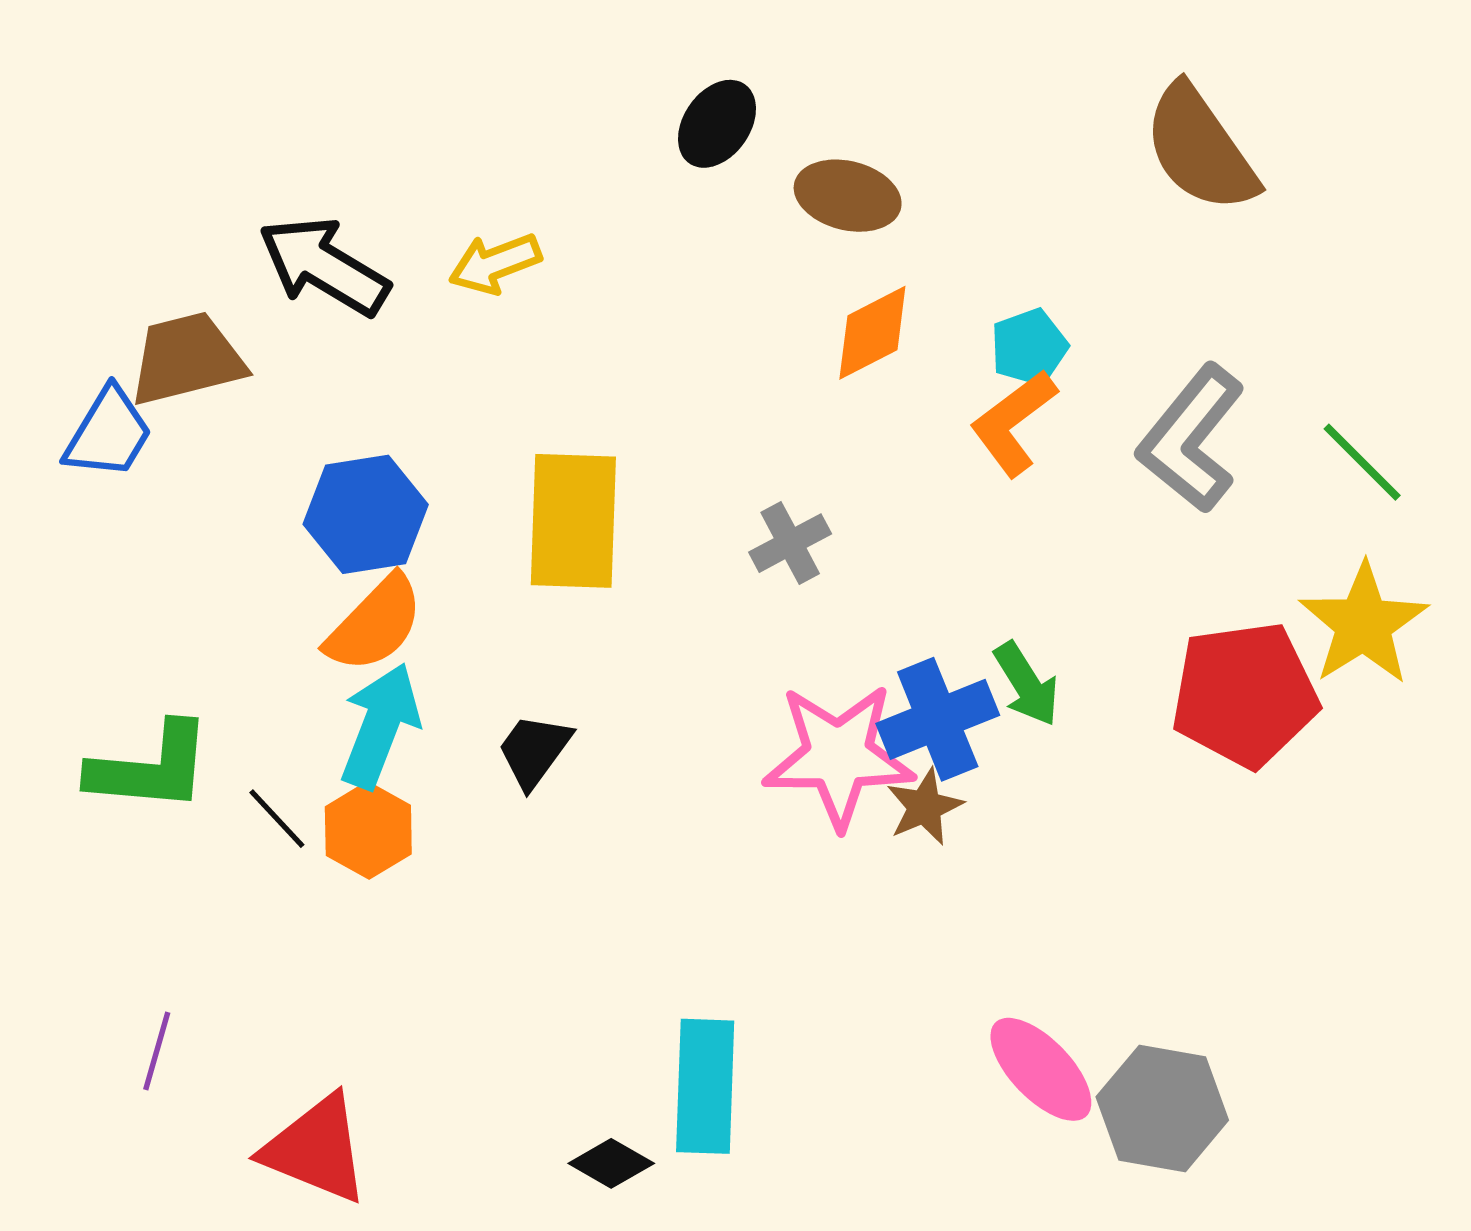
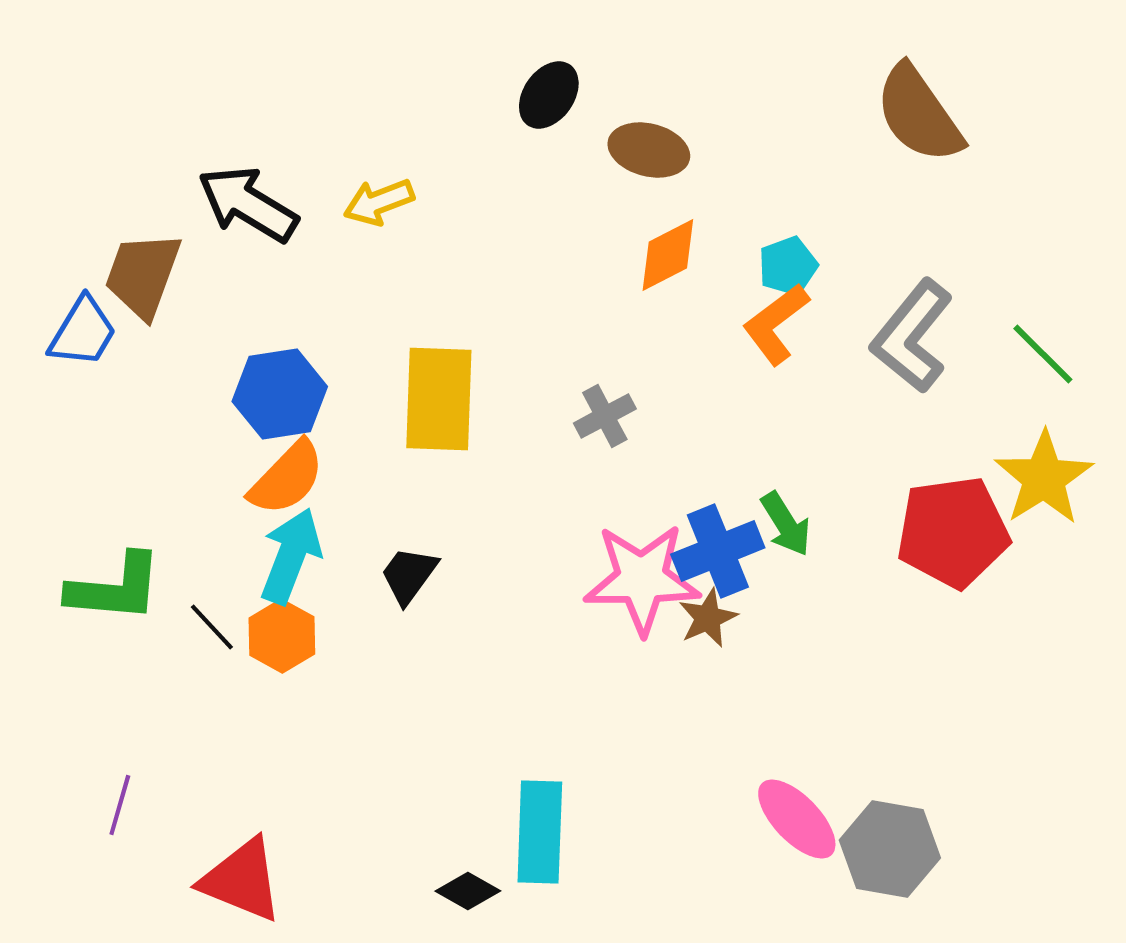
brown trapezoid: (187, 359) -> (143, 275), turned -56

